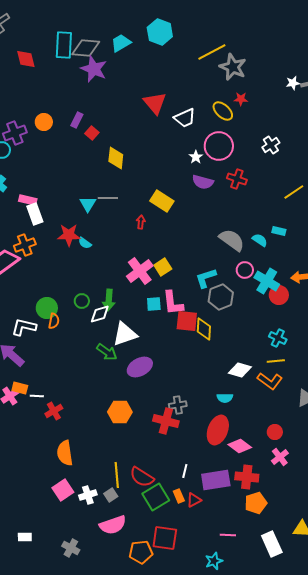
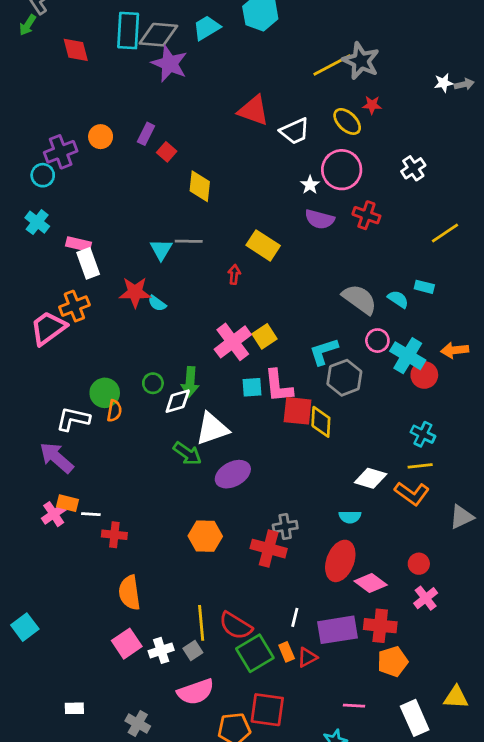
yellow line: (212, 52) -> (332, 65), moved
red triangle: (155, 103) -> (253, 110), turned -30
red cross: (54, 411) -> (114, 535), turned 36

